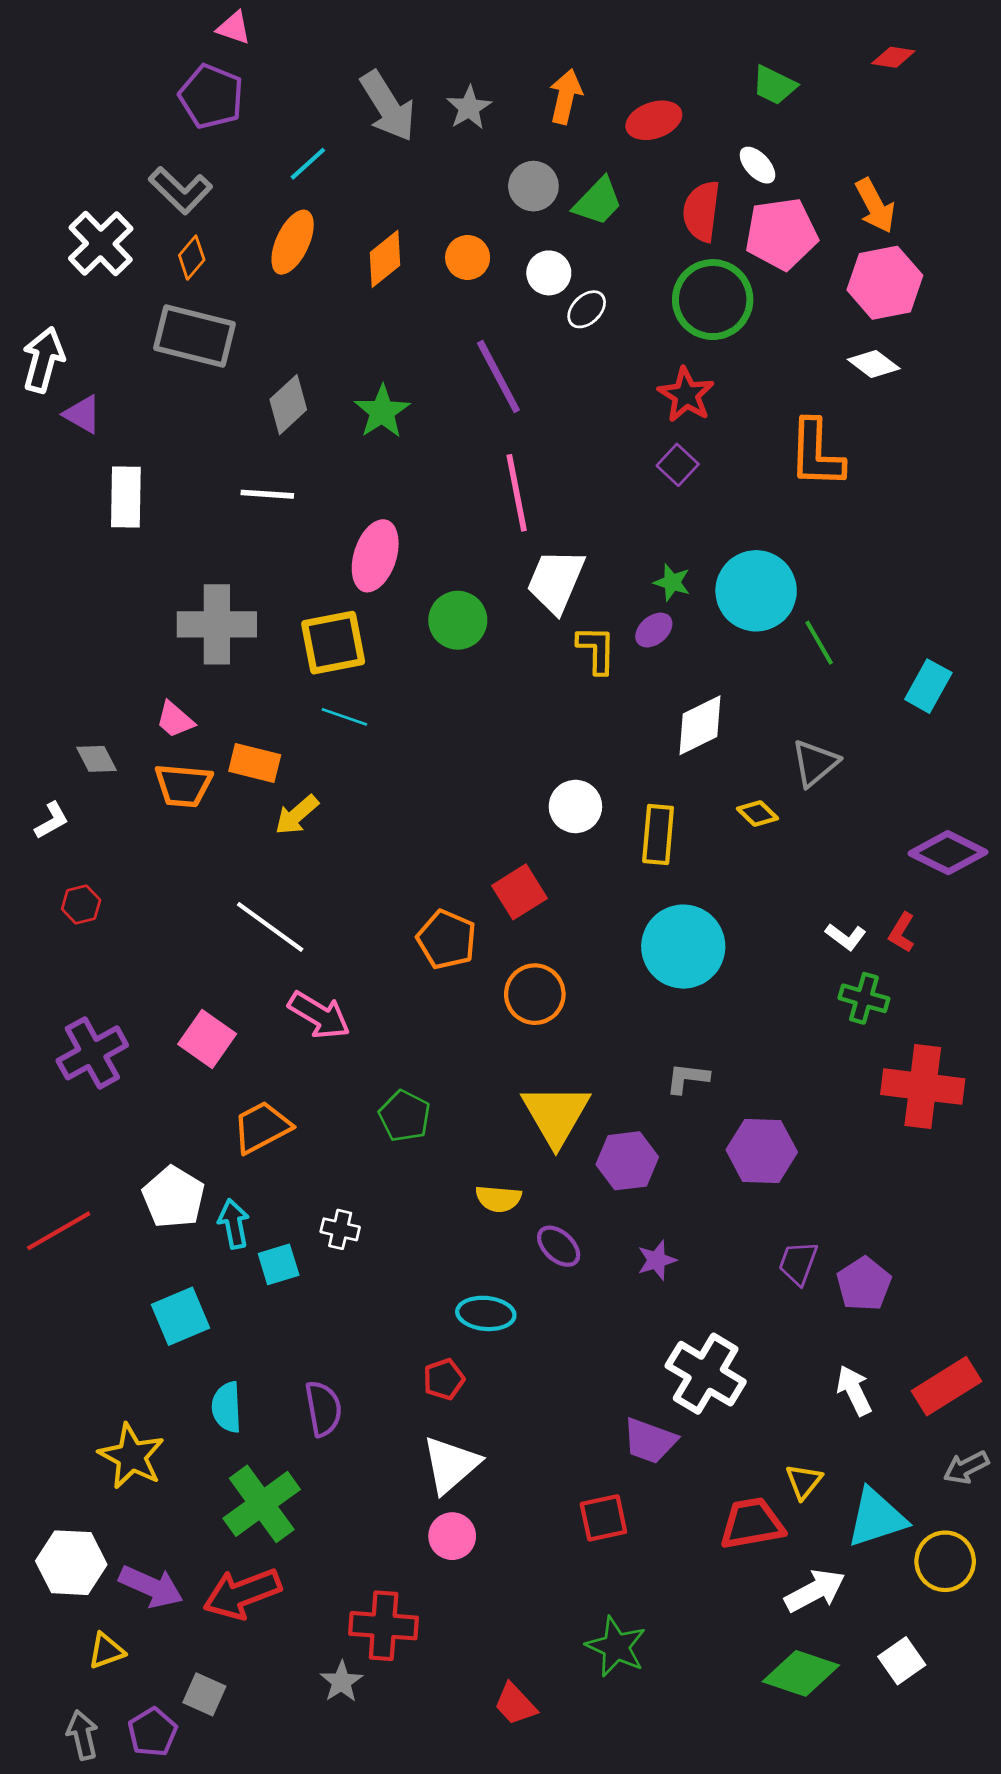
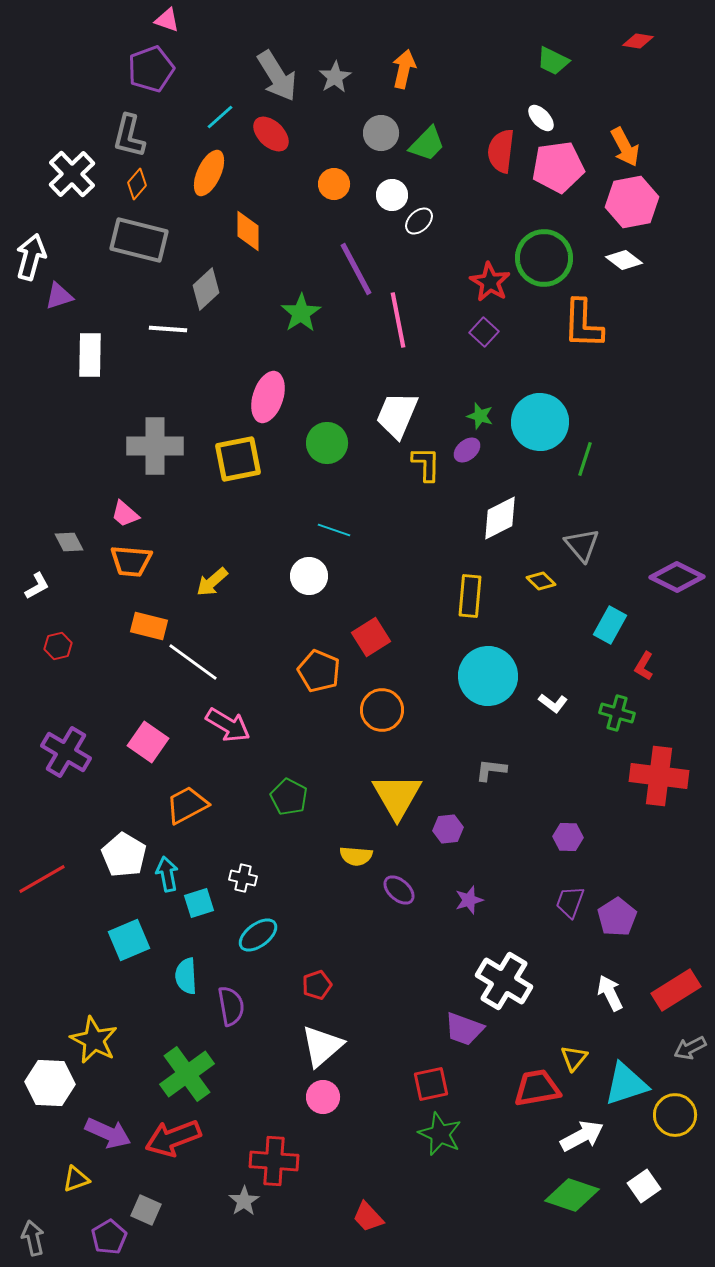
purple pentagon: (211, 96) -> (151, 69), turned 30
red ellipse: (654, 120) -> (271, 134), moved, turned 63
gray L-shape: (181, 190) -> (129, 136), turned 60
orange diamond: (385, 259) -> (248, 231), moved, turned -51
green circle: (713, 300) -> (544, 258), moved
green star: (382, 412) -> (301, 313), moved
purple triangle: (82, 414) -> (59, 296), turned -48
pink line: (517, 493) -> (398, 320), moved
white line: (267, 494) -> (168, 329), moved
green line: (819, 643) -> (585, 459), turned 48
cyan rectangle: (928, 686) -> (610, 625), moved
cyan line: (344, 717) -> (334, 530), moved
orange rectangle: (255, 763) -> (149, 626), moved
gray triangle: (815, 763) -> (582, 545), turned -30
white circle: (575, 806) -> (309, 576), moved
purple diamond: (948, 853) -> (677, 577), moved
white L-shape: (846, 937) -> (553, 703), moved
purple cross: (92, 1053) -> (66, 752), turned -30
purple hexagon: (762, 1151) -> (568, 837), moved, size x0.6
purple hexagon: (627, 1161) -> (448, 829), size x0.7
cyan ellipse: (486, 1313) -> (258, 935), moved, turned -42
cyan semicircle: (227, 1407) -> (186, 976), moved
white hexagon: (71, 1563) -> (50, 1083), moved
green star: (616, 1647) -> (440, 1134), moved
gray arrow: (82, 1735) -> (33, 1238), moved

